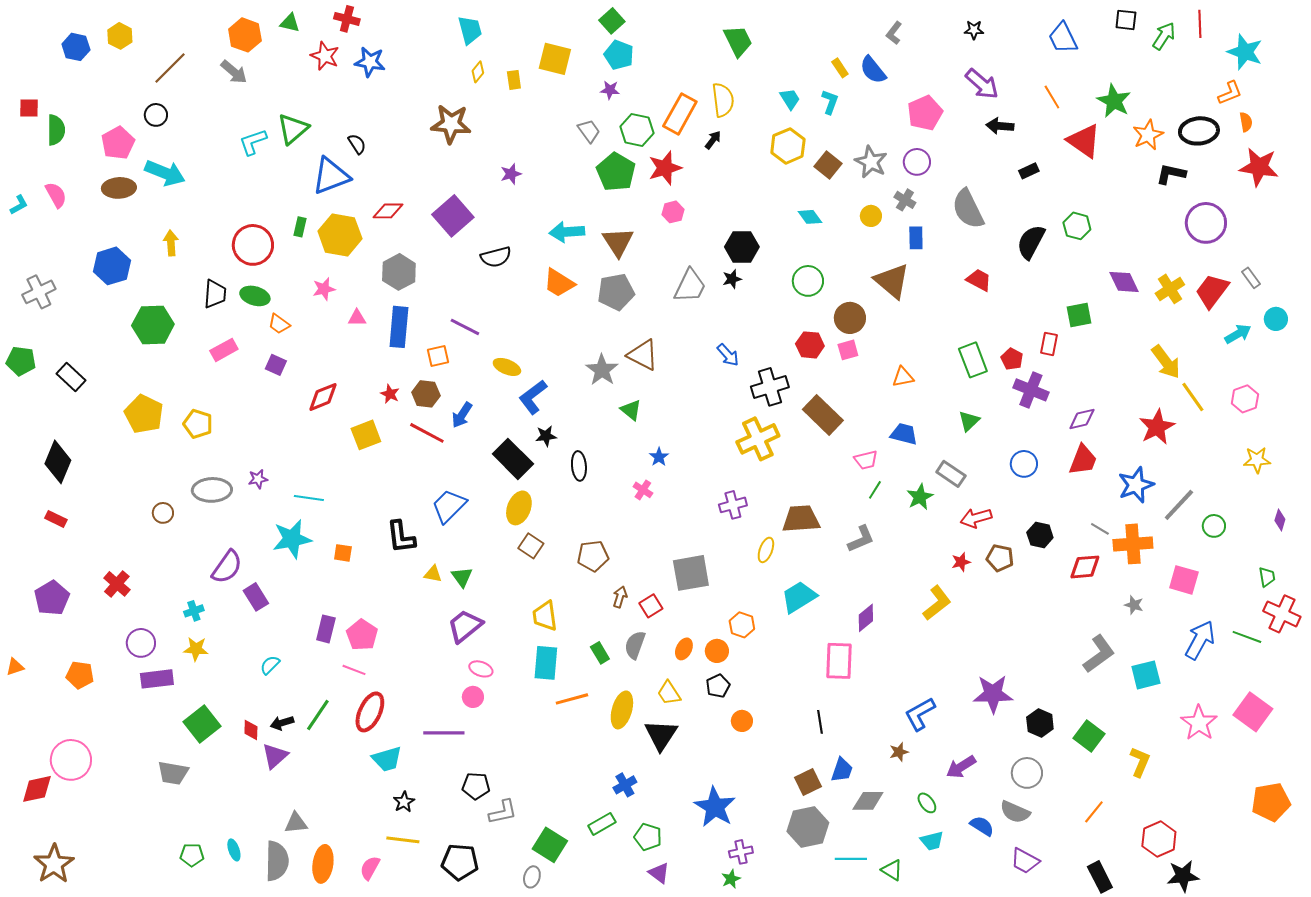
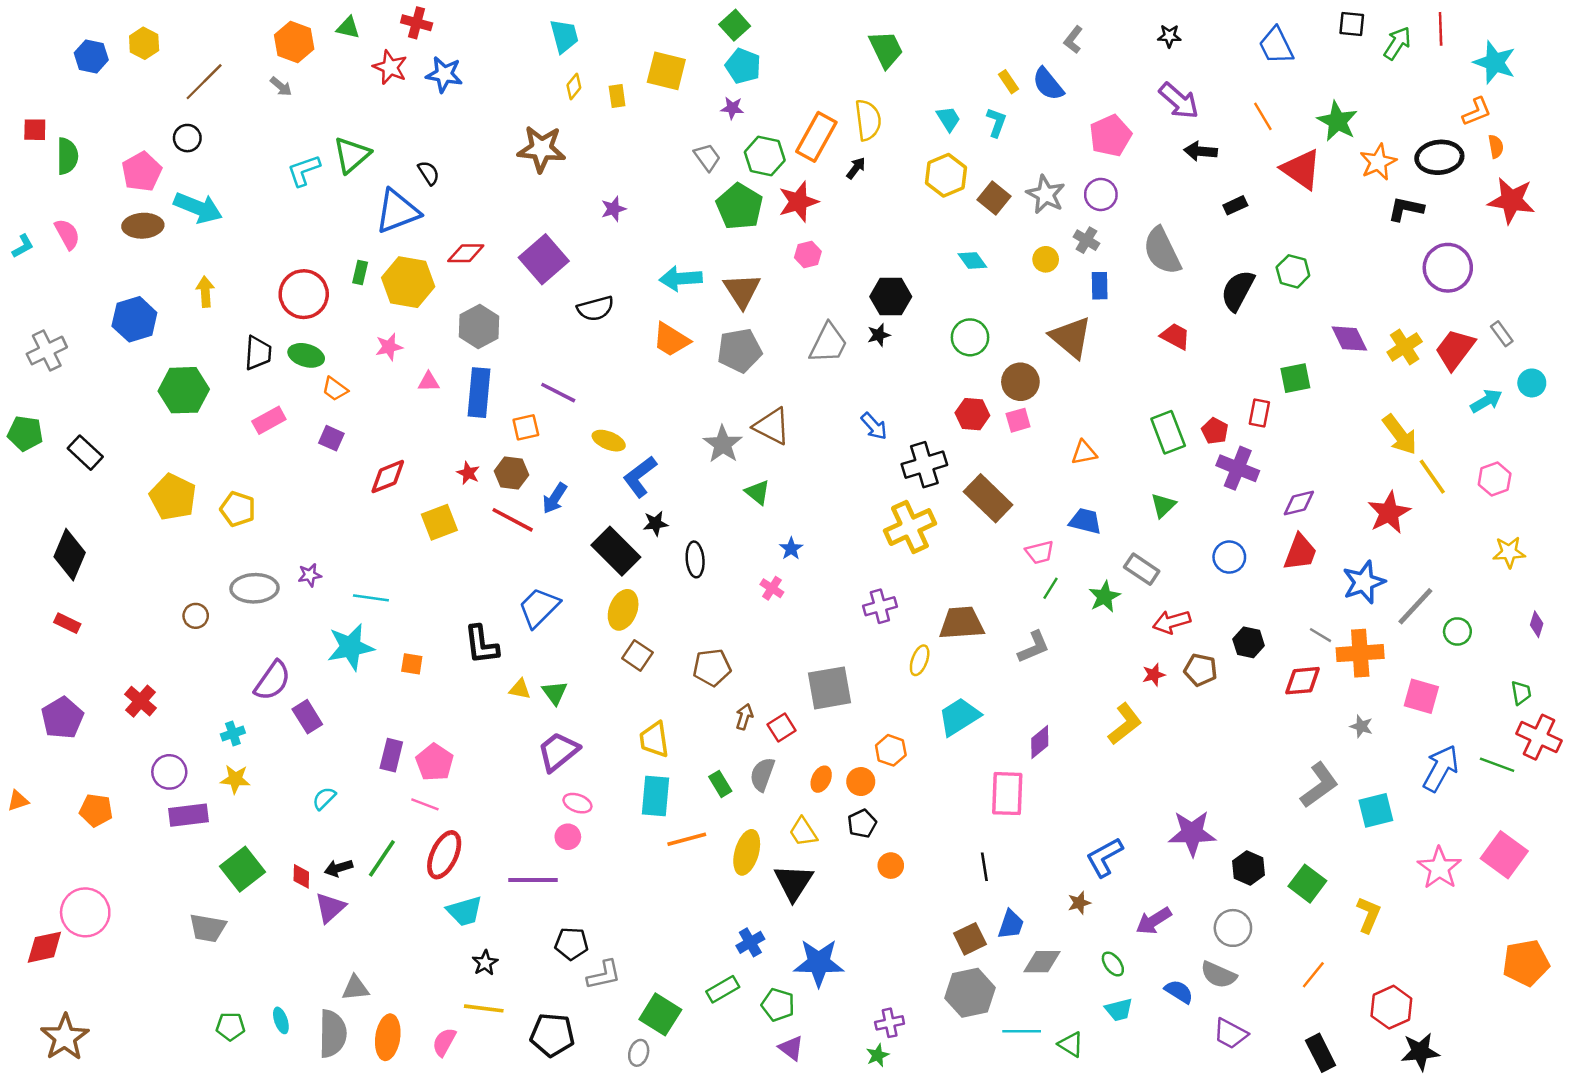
gray arrow: (234, 72) -> (281, 86), size x0.7
blue star: (715, 807) -> (819, 963), moved, turned -30

